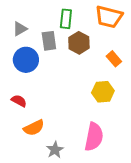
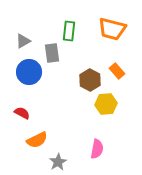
brown hexagon: (79, 43) -> (90, 80), moved
pink semicircle: (94, 137) -> (97, 149), size x0.7

